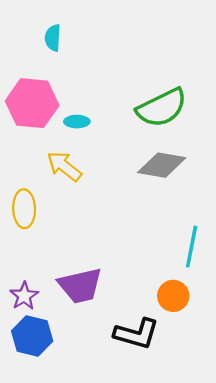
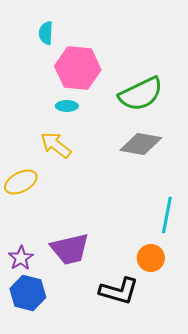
pink hexagon: (32, 103) -> (78, 68), moved
yellow ellipse: (24, 209) -> (21, 182), turned 64

